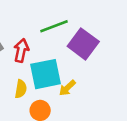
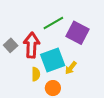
red arrow: (21, 51) -> (32, 45), size x1.4

